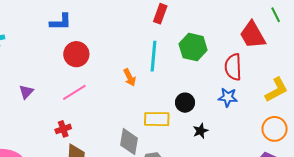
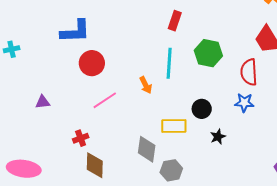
blue L-shape: (61, 22) -> (75, 31), size x1.4
purple triangle: (26, 92) -> (43, 102), turned 42
pink line: (74, 92) -> (105, 100), moved

